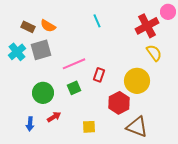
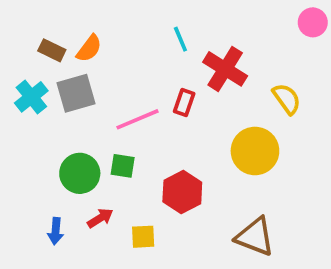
orange semicircle: (48, 26) -> (89, 48), turned -84
red cross: (147, 26) -> (225, 69), moved, turned -30
red rectangle: (99, 75) -> (184, 103), moved
green square: (74, 88) -> (123, 166), moved, turned 32
red hexagon: (119, 103) -> (182, 192), moved
yellow square: (89, 127) -> (143, 237), moved

